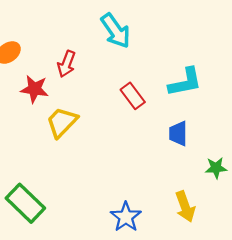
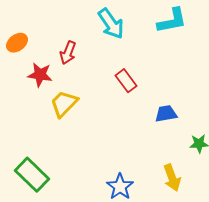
cyan L-shape: (185, 82) -> (172, 21), moved
blue trapezoid: (178, 134) -> (166, 114), turned 80

